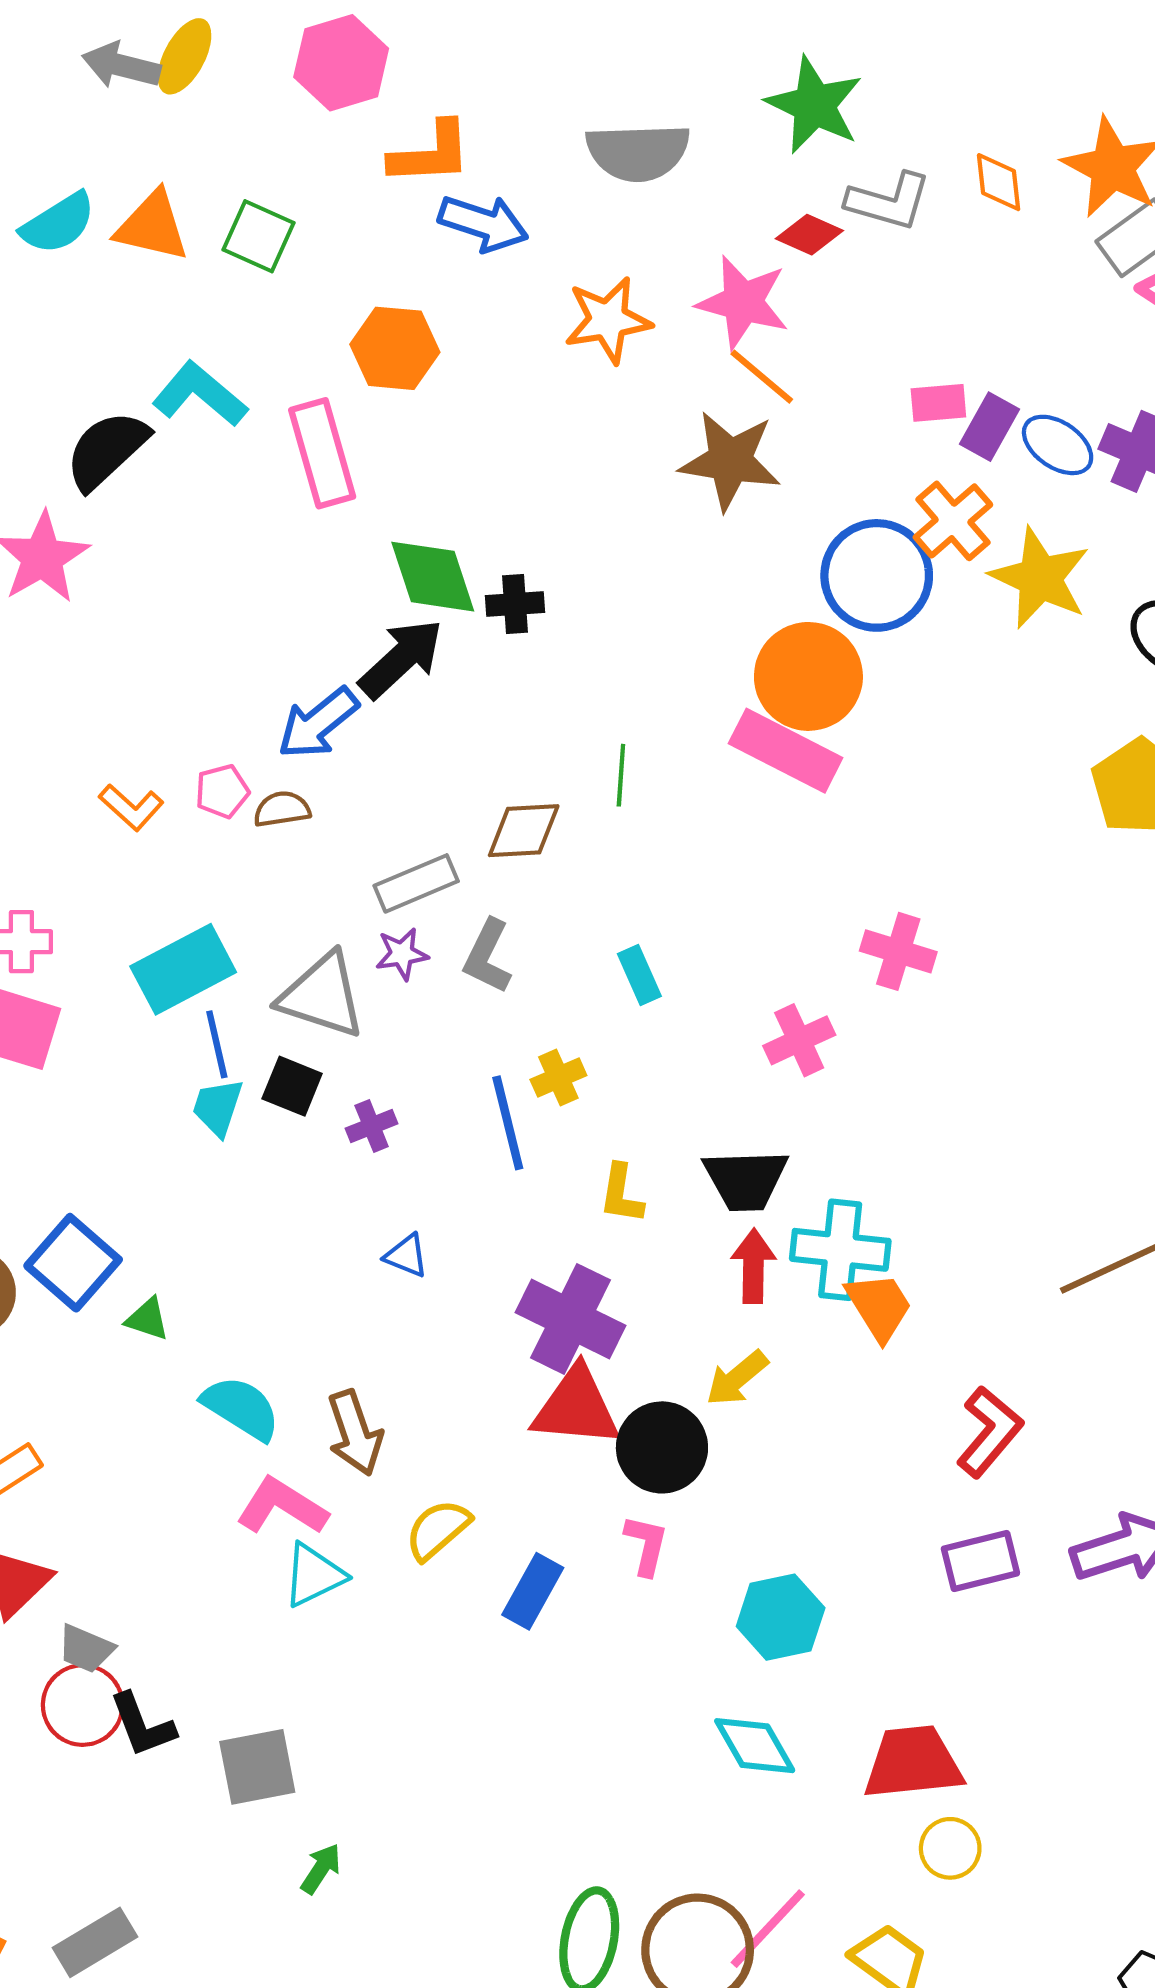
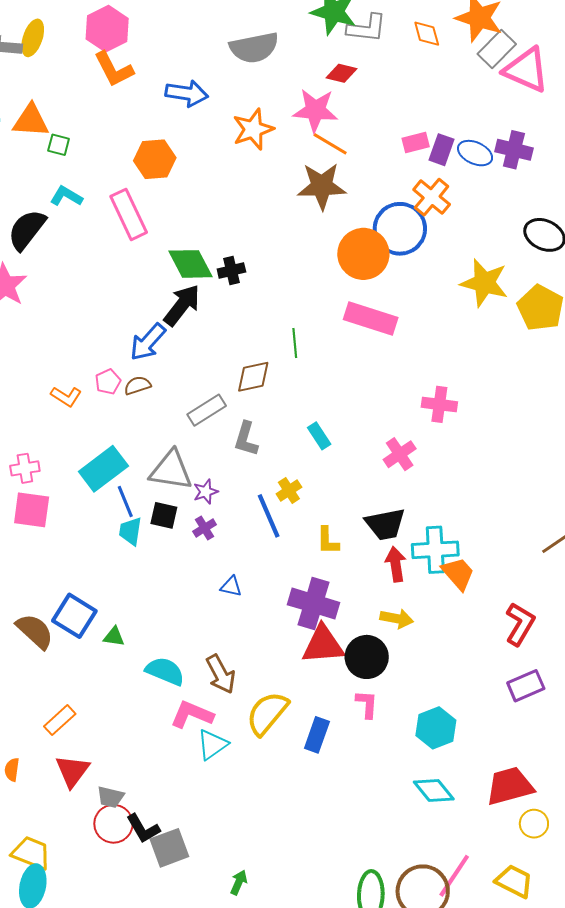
orange L-shape: (431, 153) -> (114, 69), moved, turned 75
gray L-shape: (889, 201) -> (367, 28), moved
green square: (259, 236) -> (59, 145), moved, size x0.7
cyan L-shape: (200, 394) -> (66, 196), size x0.7
yellow star: (1040, 578) -> (484, 283), moved
orange circle: (808, 676) -> (363, 254), moved
purple star: (402, 954) -> (206, 492), moved
yellow arrow: (737, 1378) -> (397, 618), turned -120
yellow semicircle: (438, 1530) -> (267, 713), size x1.4
gray square: (257, 1767) -> (169, 848), moved

